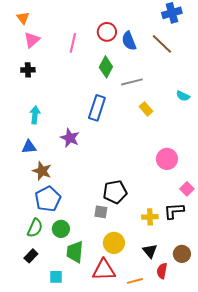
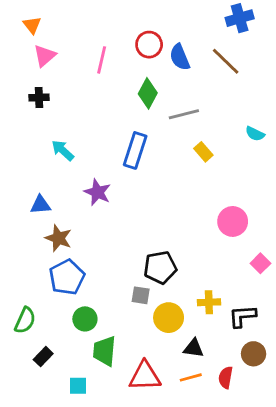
cyan arrow: (35, 115) -> (63, 150), moved, turned -54
black L-shape: (174, 211) -> (242, 316), moved
green semicircle: (35, 228) -> (25, 320), moved
yellow circle: (114, 243) -> (169, 318), moved
black triangle: (150, 251) -> (194, 348), moved, turned -42
orange line: (135, 281) -> (191, 377), moved

